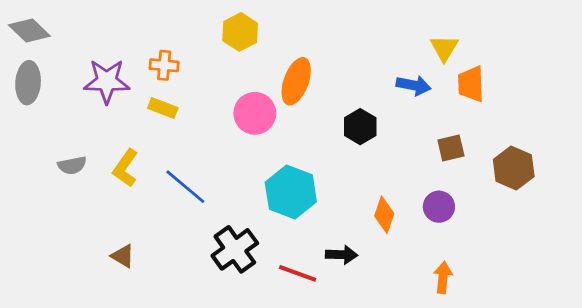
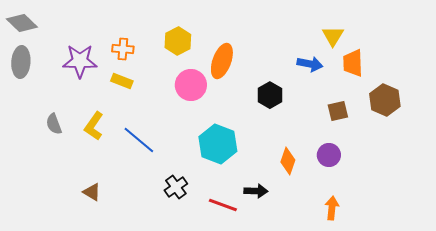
yellow hexagon: (240, 32) -> (178, 41), moved
gray semicircle: (72, 165) -> (54, 124), turned 80
brown hexagon: (514, 168) -> (385, 100), moved
black cross: (235, 249) -> (176, 187), size x0.7

